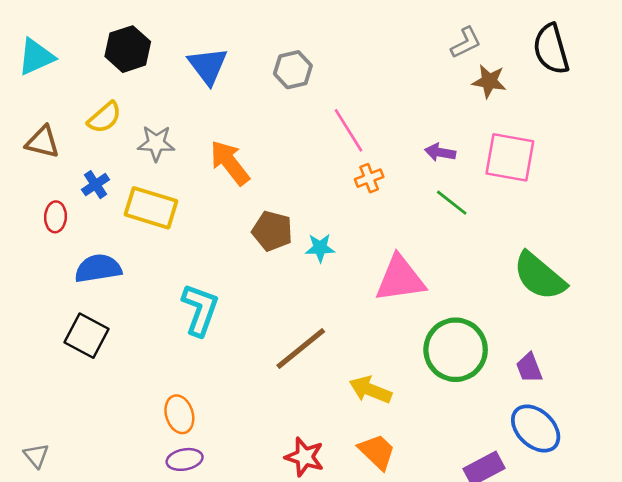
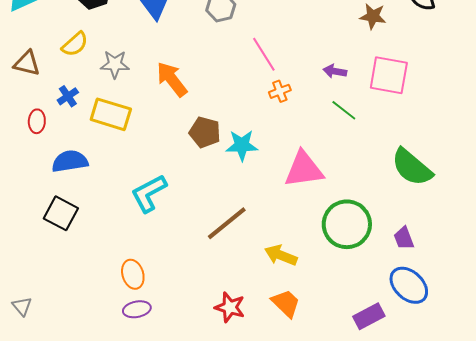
cyan star: (320, 248) -> (242, 145), size x1.4
cyan L-shape: (200, 310) -> (149, 193), turned -138

